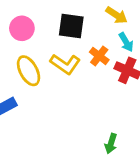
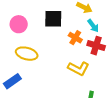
yellow L-shape: (65, 64) -> (78, 68), moved
yellow ellipse: (29, 71) -> (27, 54), turned -40

